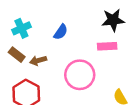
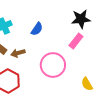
pink rectangle: (107, 46) -> (76, 41), turned -49

